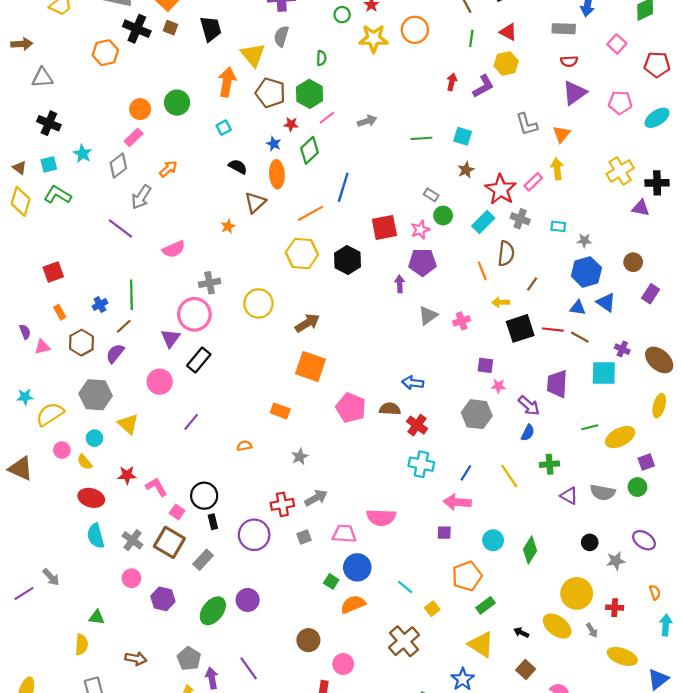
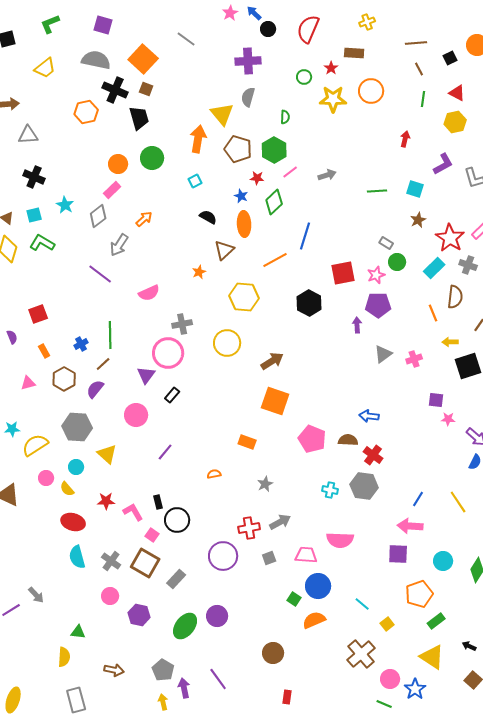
black trapezoid: (211, 29) -> (139, 118), moved
purple L-shape: (483, 86) -> (443, 164), moved
yellow hexagon: (302, 254) -> (244, 297), moved
purple semicircle: (25, 332) -> (12, 337), moved
black rectangle: (199, 360) -> (172, 395), size x0.7
gray hexagon: (477, 414) -> (364, 486), moved
cyan cross: (421, 464) -> (330, 490), moved, size x0.7
black rectangle: (213, 522) -> (158, 502), moved
purple square: (444, 533) -> (398, 554), size x1.5
pink circle: (343, 664) -> (390, 679), moved

